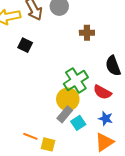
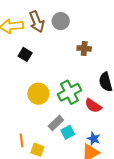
yellow circle: (68, 99) -> (38, 94), moved
blue star: (106, 119) -> (94, 139), moved
orange line: (30, 136) -> (22, 140), turned 56

